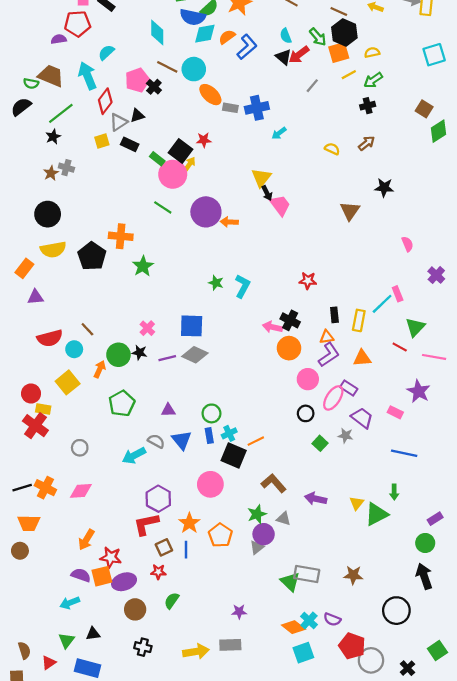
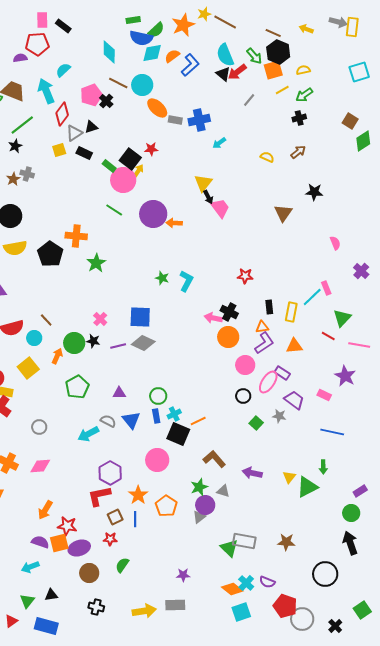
cyan semicircle: (286, 36) -> (225, 55), size x1.6

